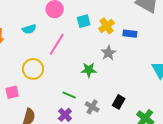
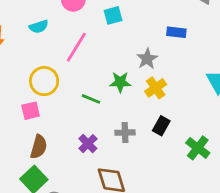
yellow cross: (107, 26) -> (156, 88), moved
pink square: (12, 92) -> (31, 111), moved
green line: (69, 95) -> (91, 99), moved
gray cross: (92, 107) -> (125, 133), turned -32

